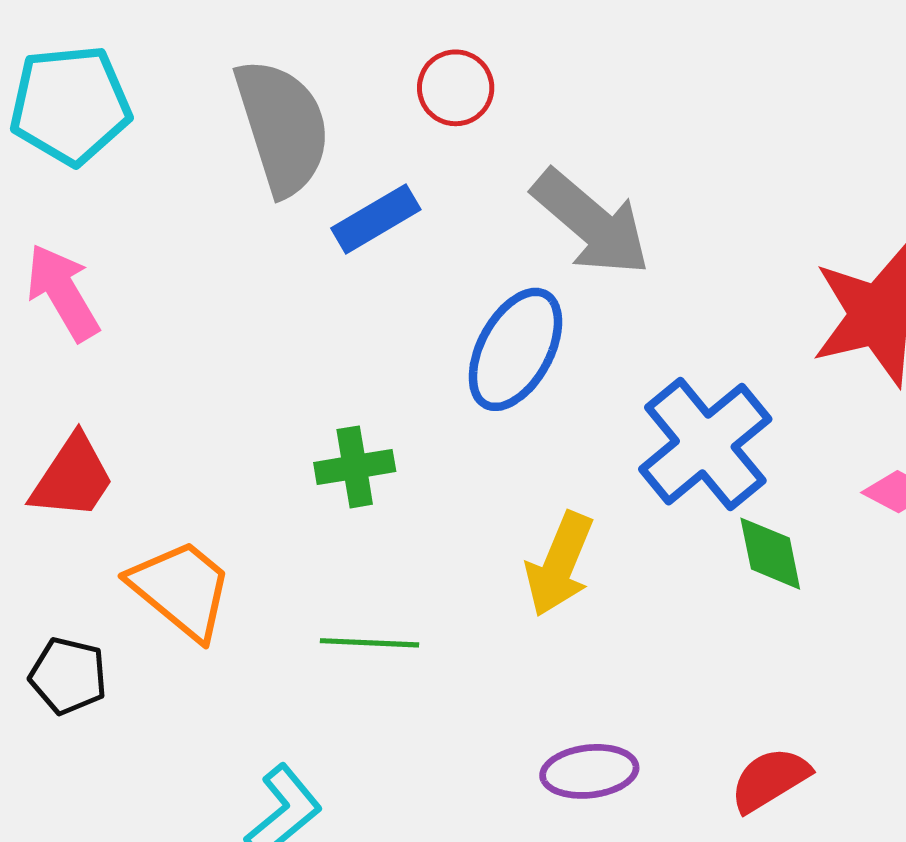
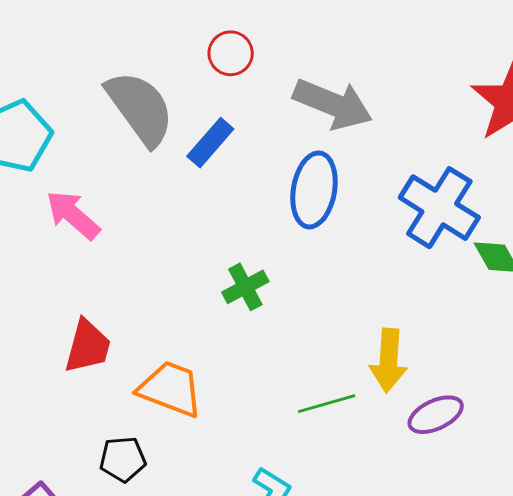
pink arrow: (63, 292) -> (73, 215), moved
yellow arrow: (559, 564) -> (389, 360), moved
green line: (369, 643) -> (327, 404), moved

